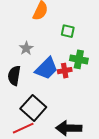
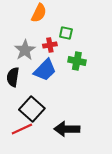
gray star: (26, 48) -> (25, 50), size x1.5
red cross: (65, 71) -> (50, 45), moved

